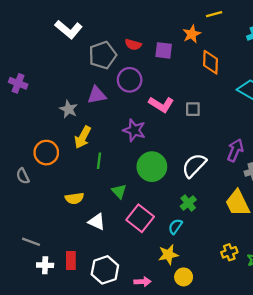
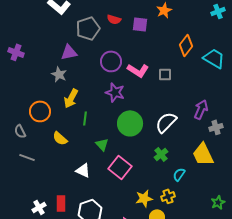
orange diamond: (211, 62) -> (186, 45), moved, turned 35
purple circle: (130, 80) -> (111, 61), moved
purple triangle: (97, 95) -> (69, 52), moved
yellow semicircle: (74, 198) -> (60, 138), moved, turned 49
cyan semicircle: (175, 226) -> (179, 174), moved
gray line: (31, 242) -> (27, 157), moved
yellow cross: (229, 252) -> (168, 196), moved
white cross: (45, 265) -> (39, 207), turned -32

